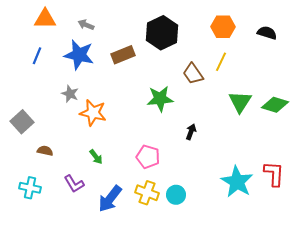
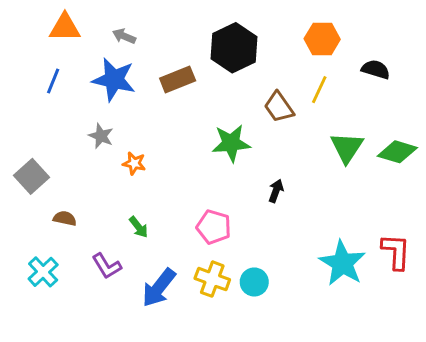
black semicircle: (267, 33) -> (376, 69), moved
orange star: (93, 113) -> (134, 163), size x0.6
cyan cross: (30, 188) -> (43, 272), turned 35

